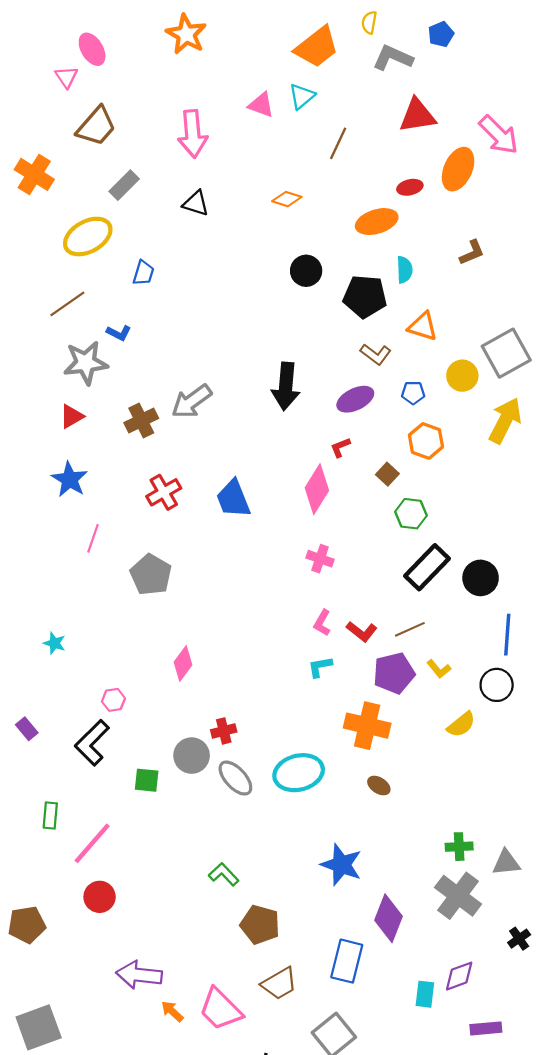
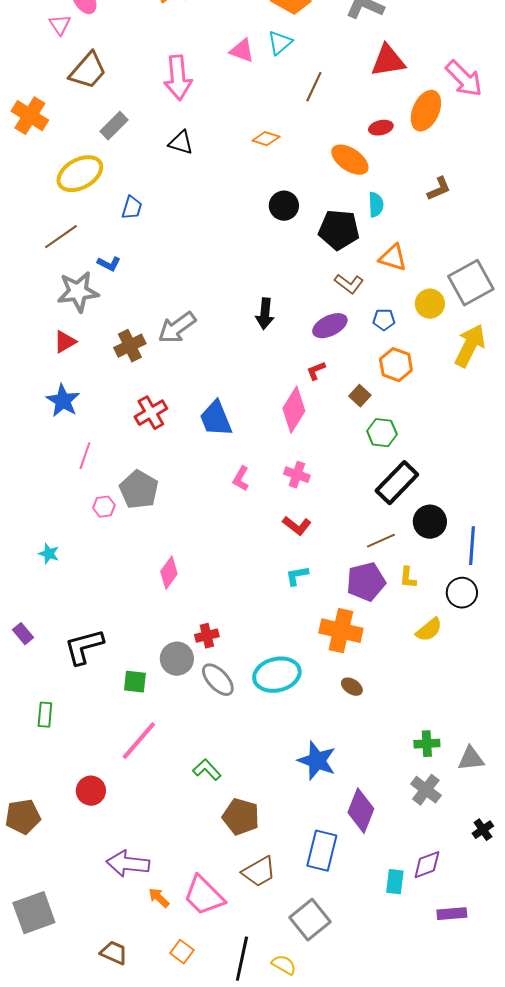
orange ellipse: (377, 222) -> (350, 160), turned 51
black arrow: (286, 386) -> (265, 314), size x0.7
black circle: (481, 578) -> (430, 522), moved
pink L-shape: (322, 623) -> (241, 479), moved
red L-shape: (362, 631) -> (297, 526), moved
yellow L-shape: (439, 669) -> (408, 578), turned 45
pink hexagon: (113, 700) -> (104, 507), moved
black L-shape: (92, 743) -> (84, 647), turned 30
pink line: (92, 843) -> (139, 741), moved
gray cross: (458, 896) -> (426, 790), size x0.7

